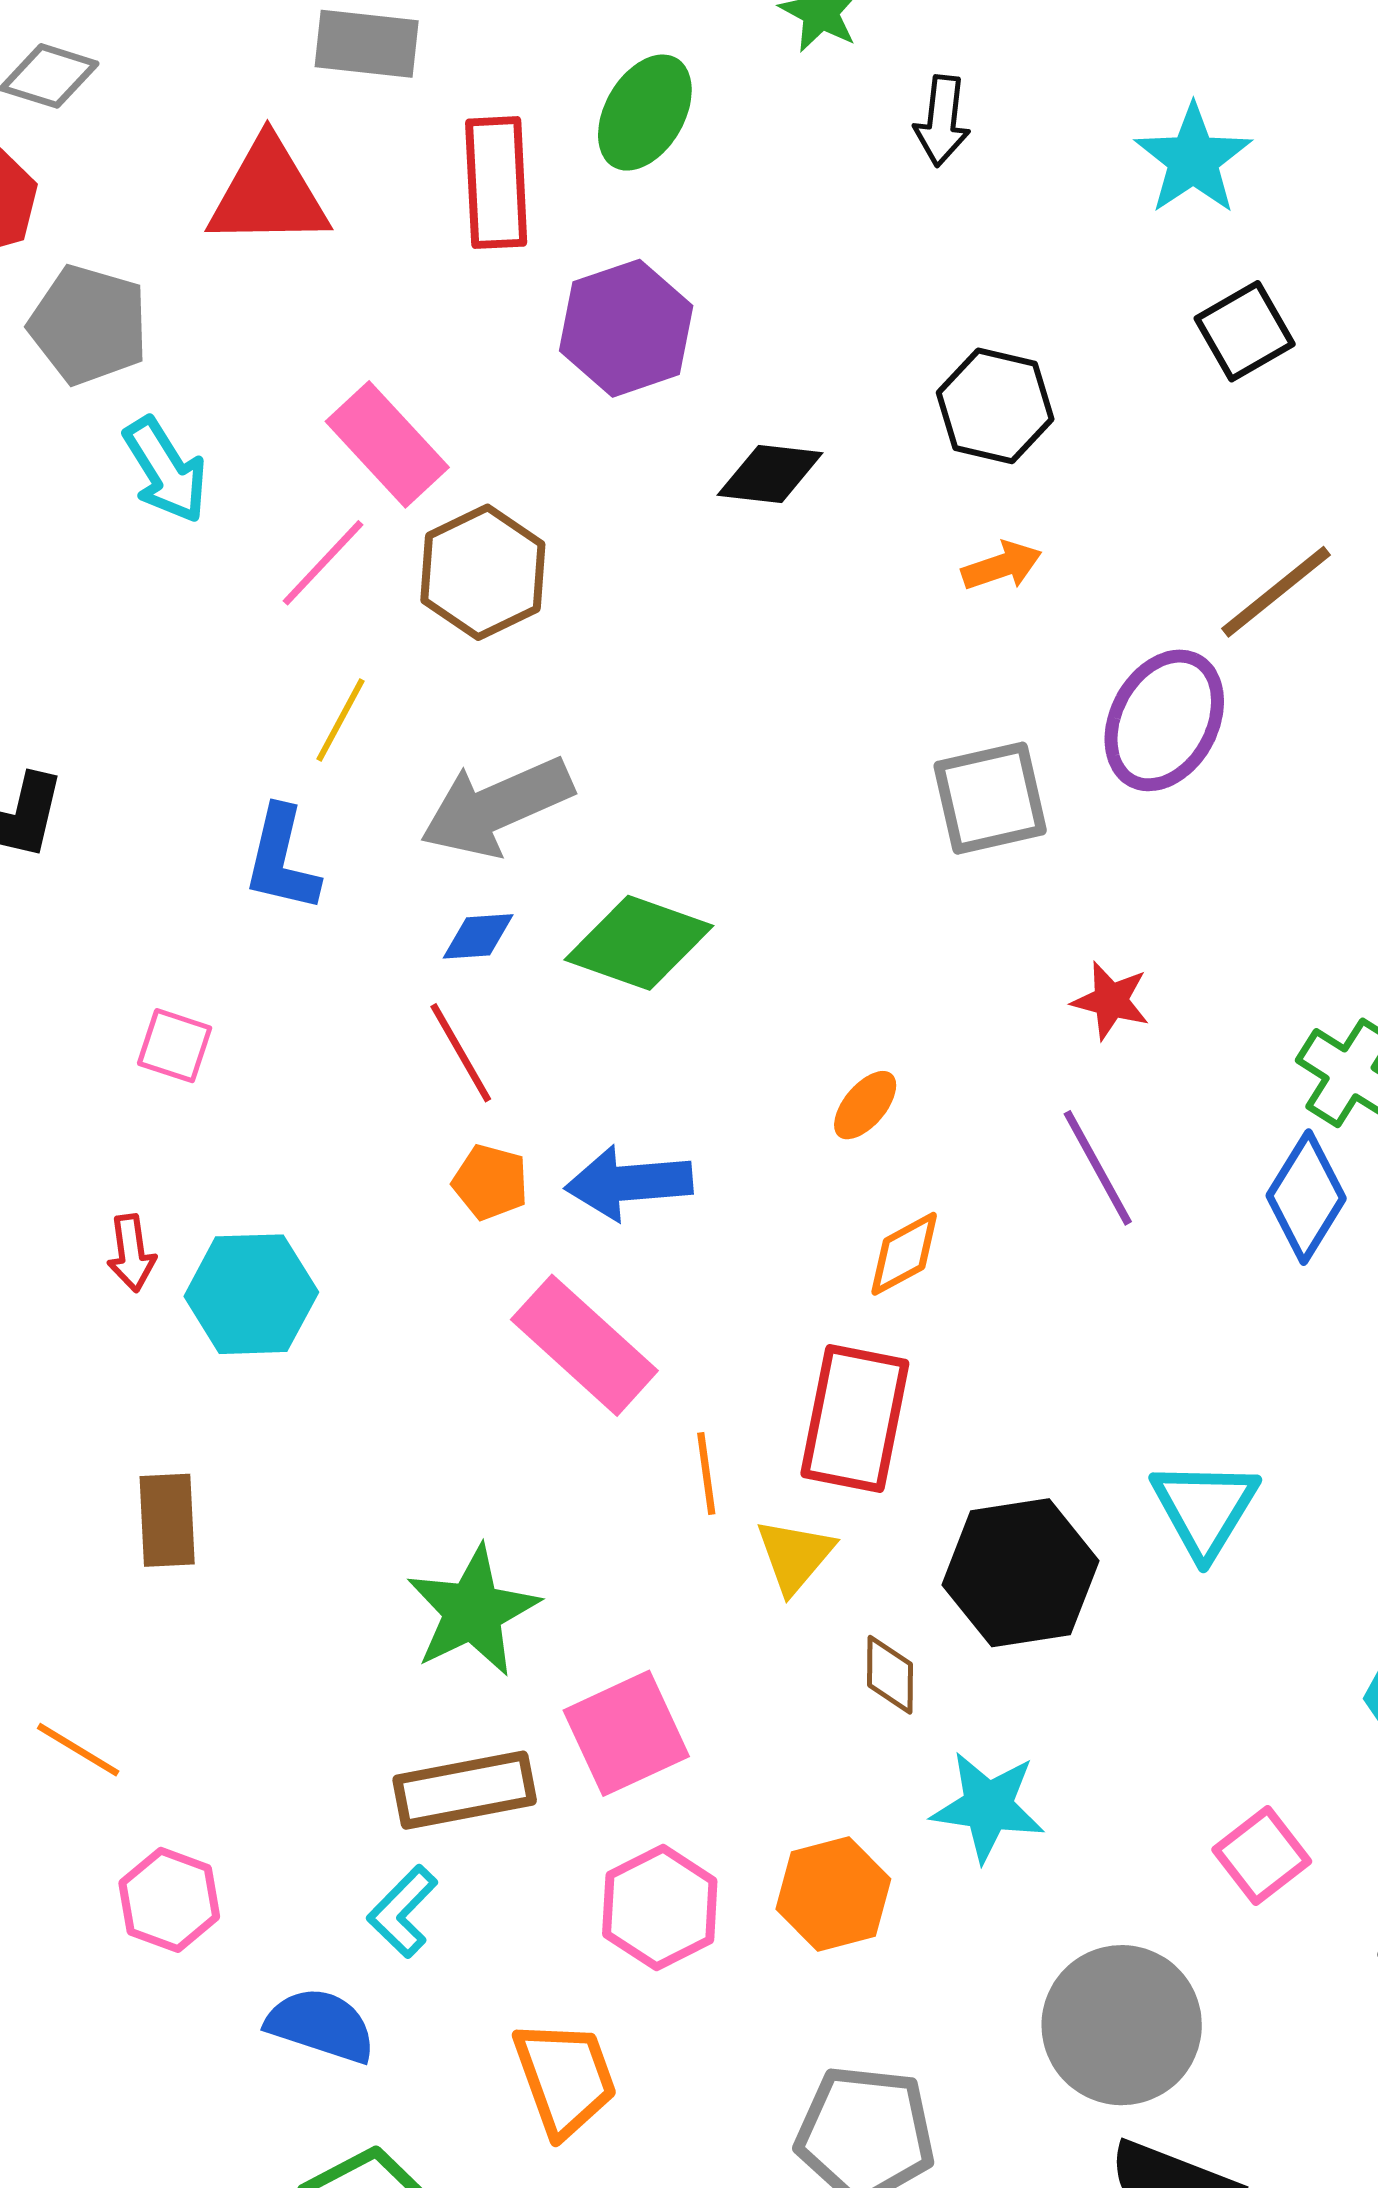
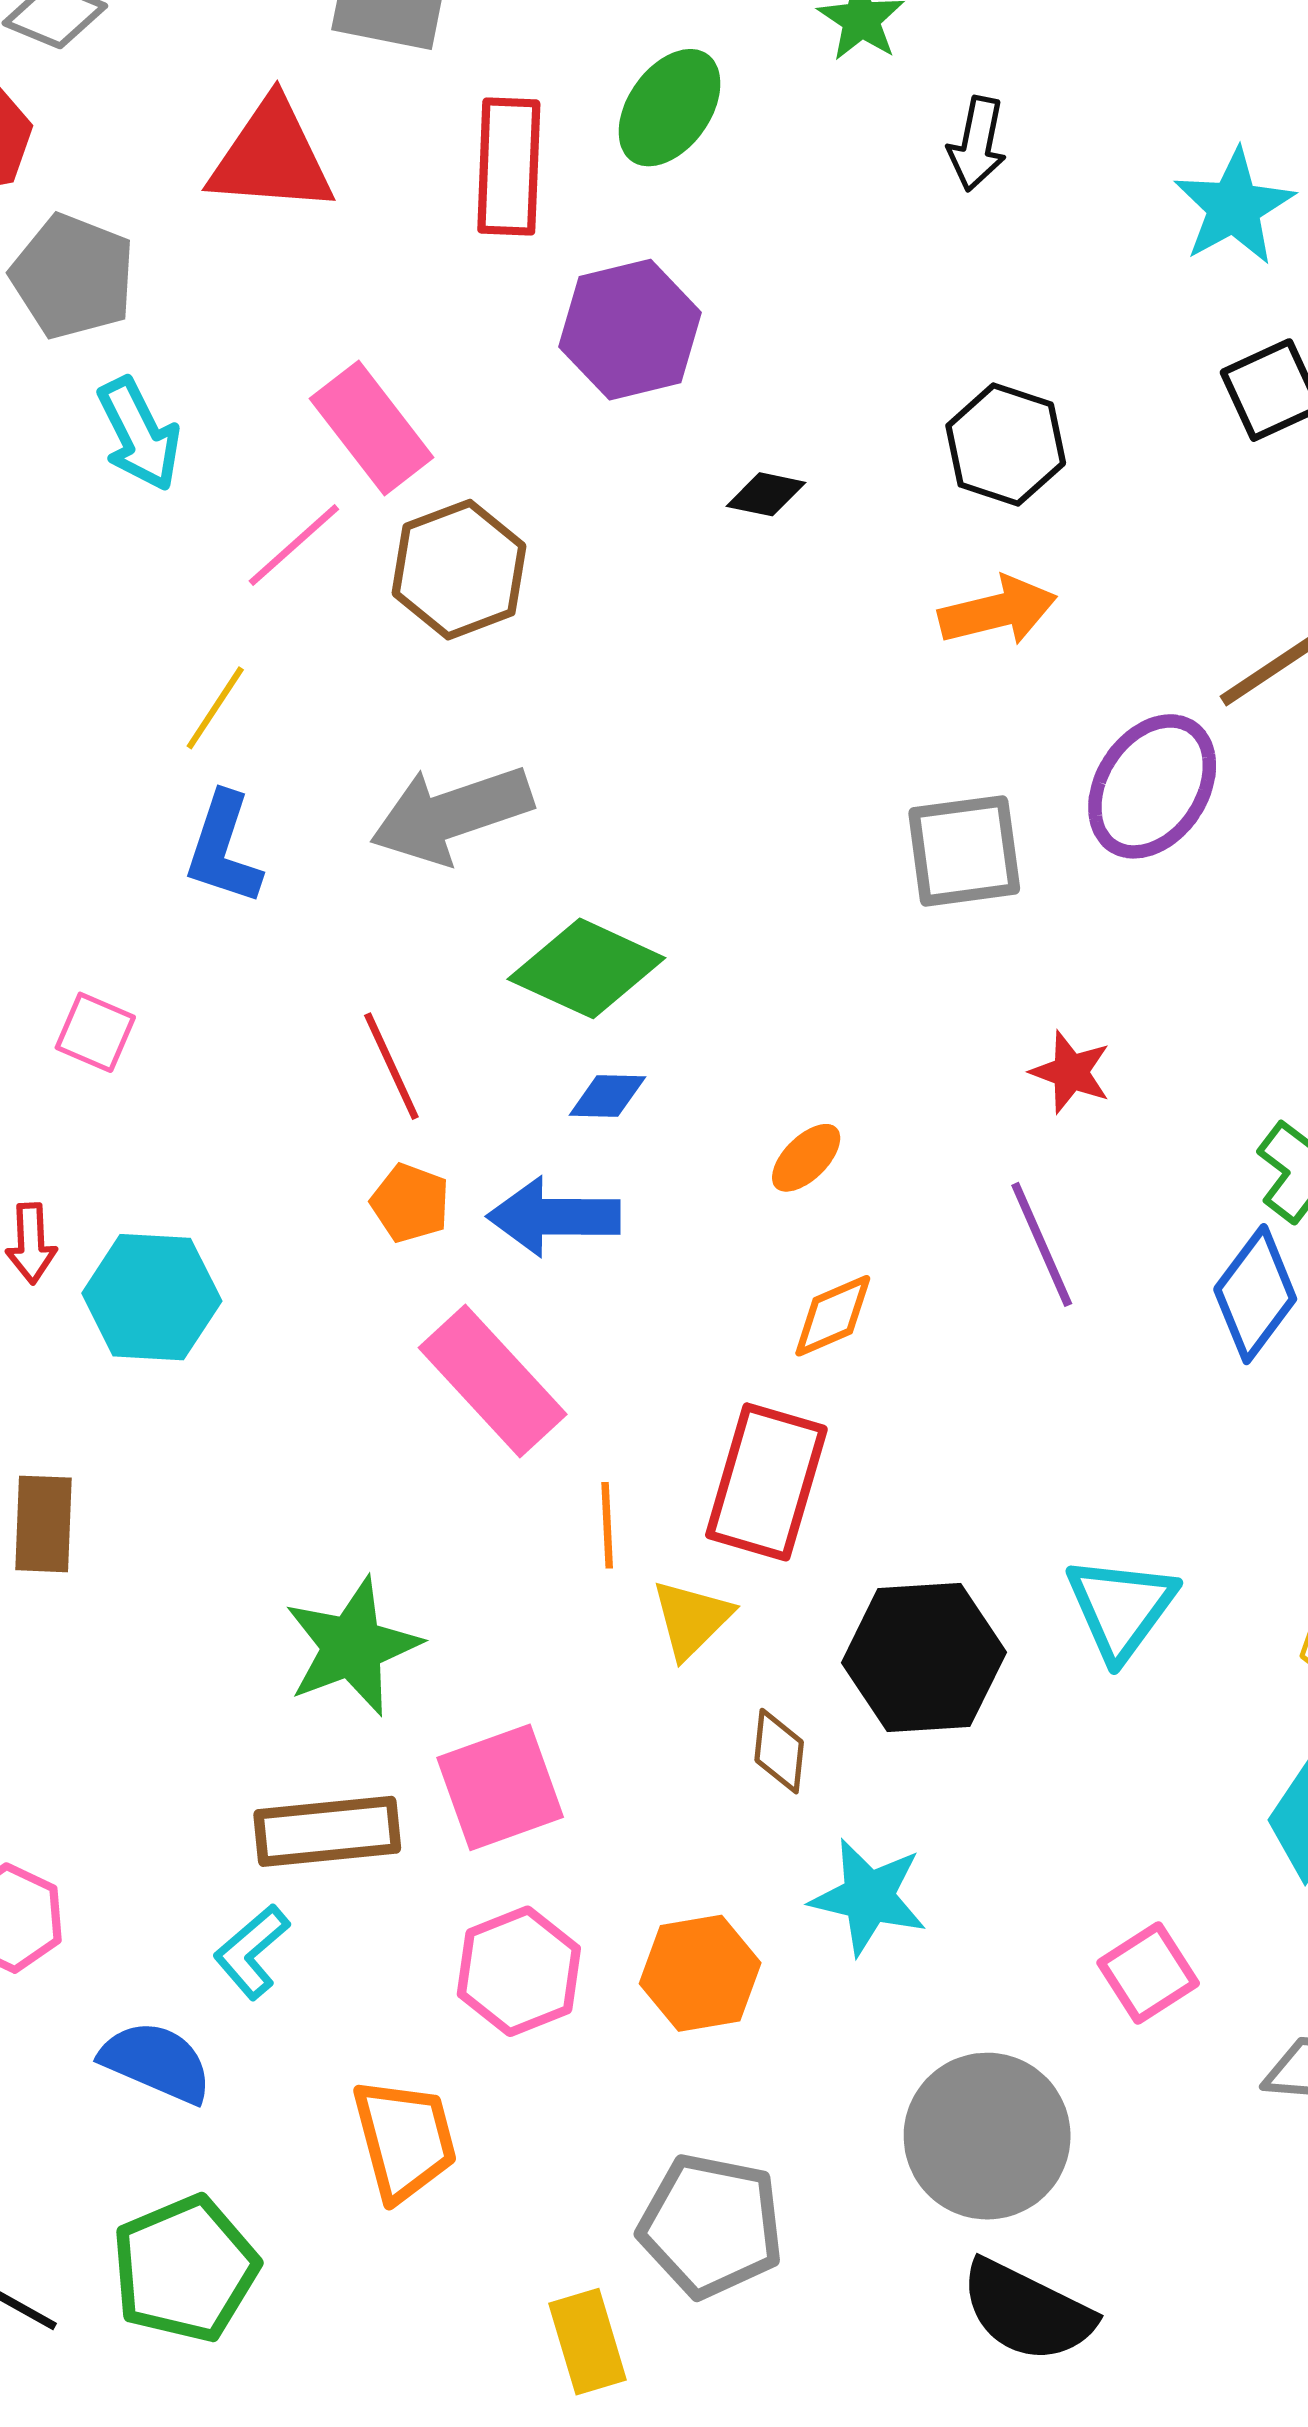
black diamond: (770, 474) -> (766, 494), size x0.7
orange arrow: (1002, 566) -> (998, 611), size x1.4
yellow line: (340, 720) -> (215, 708), moved
blue diamond: (478, 936) -> (607, 1096), moved

